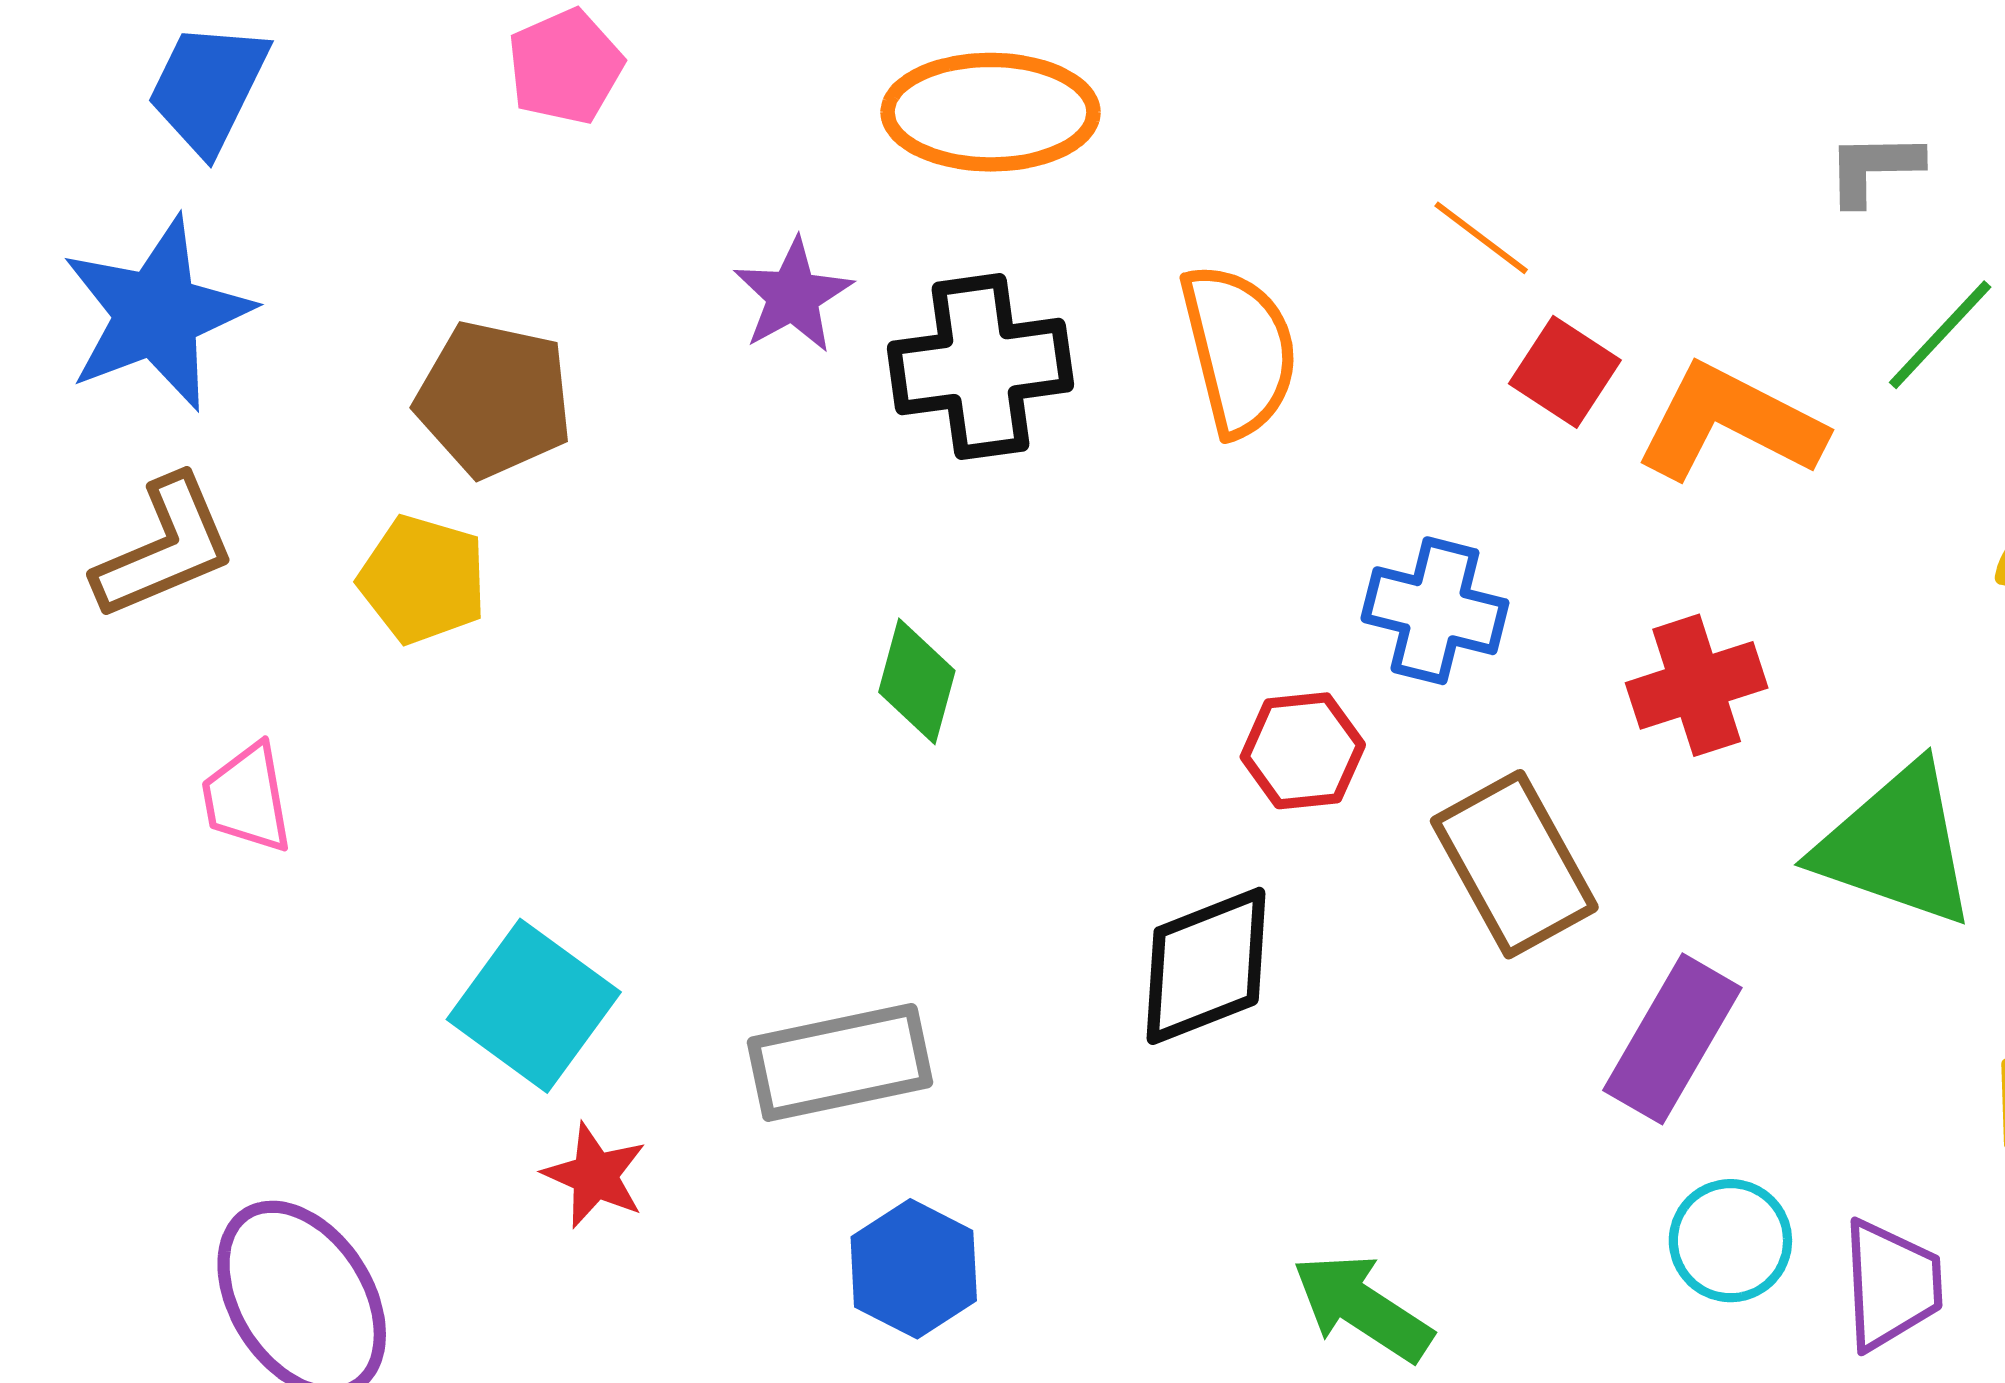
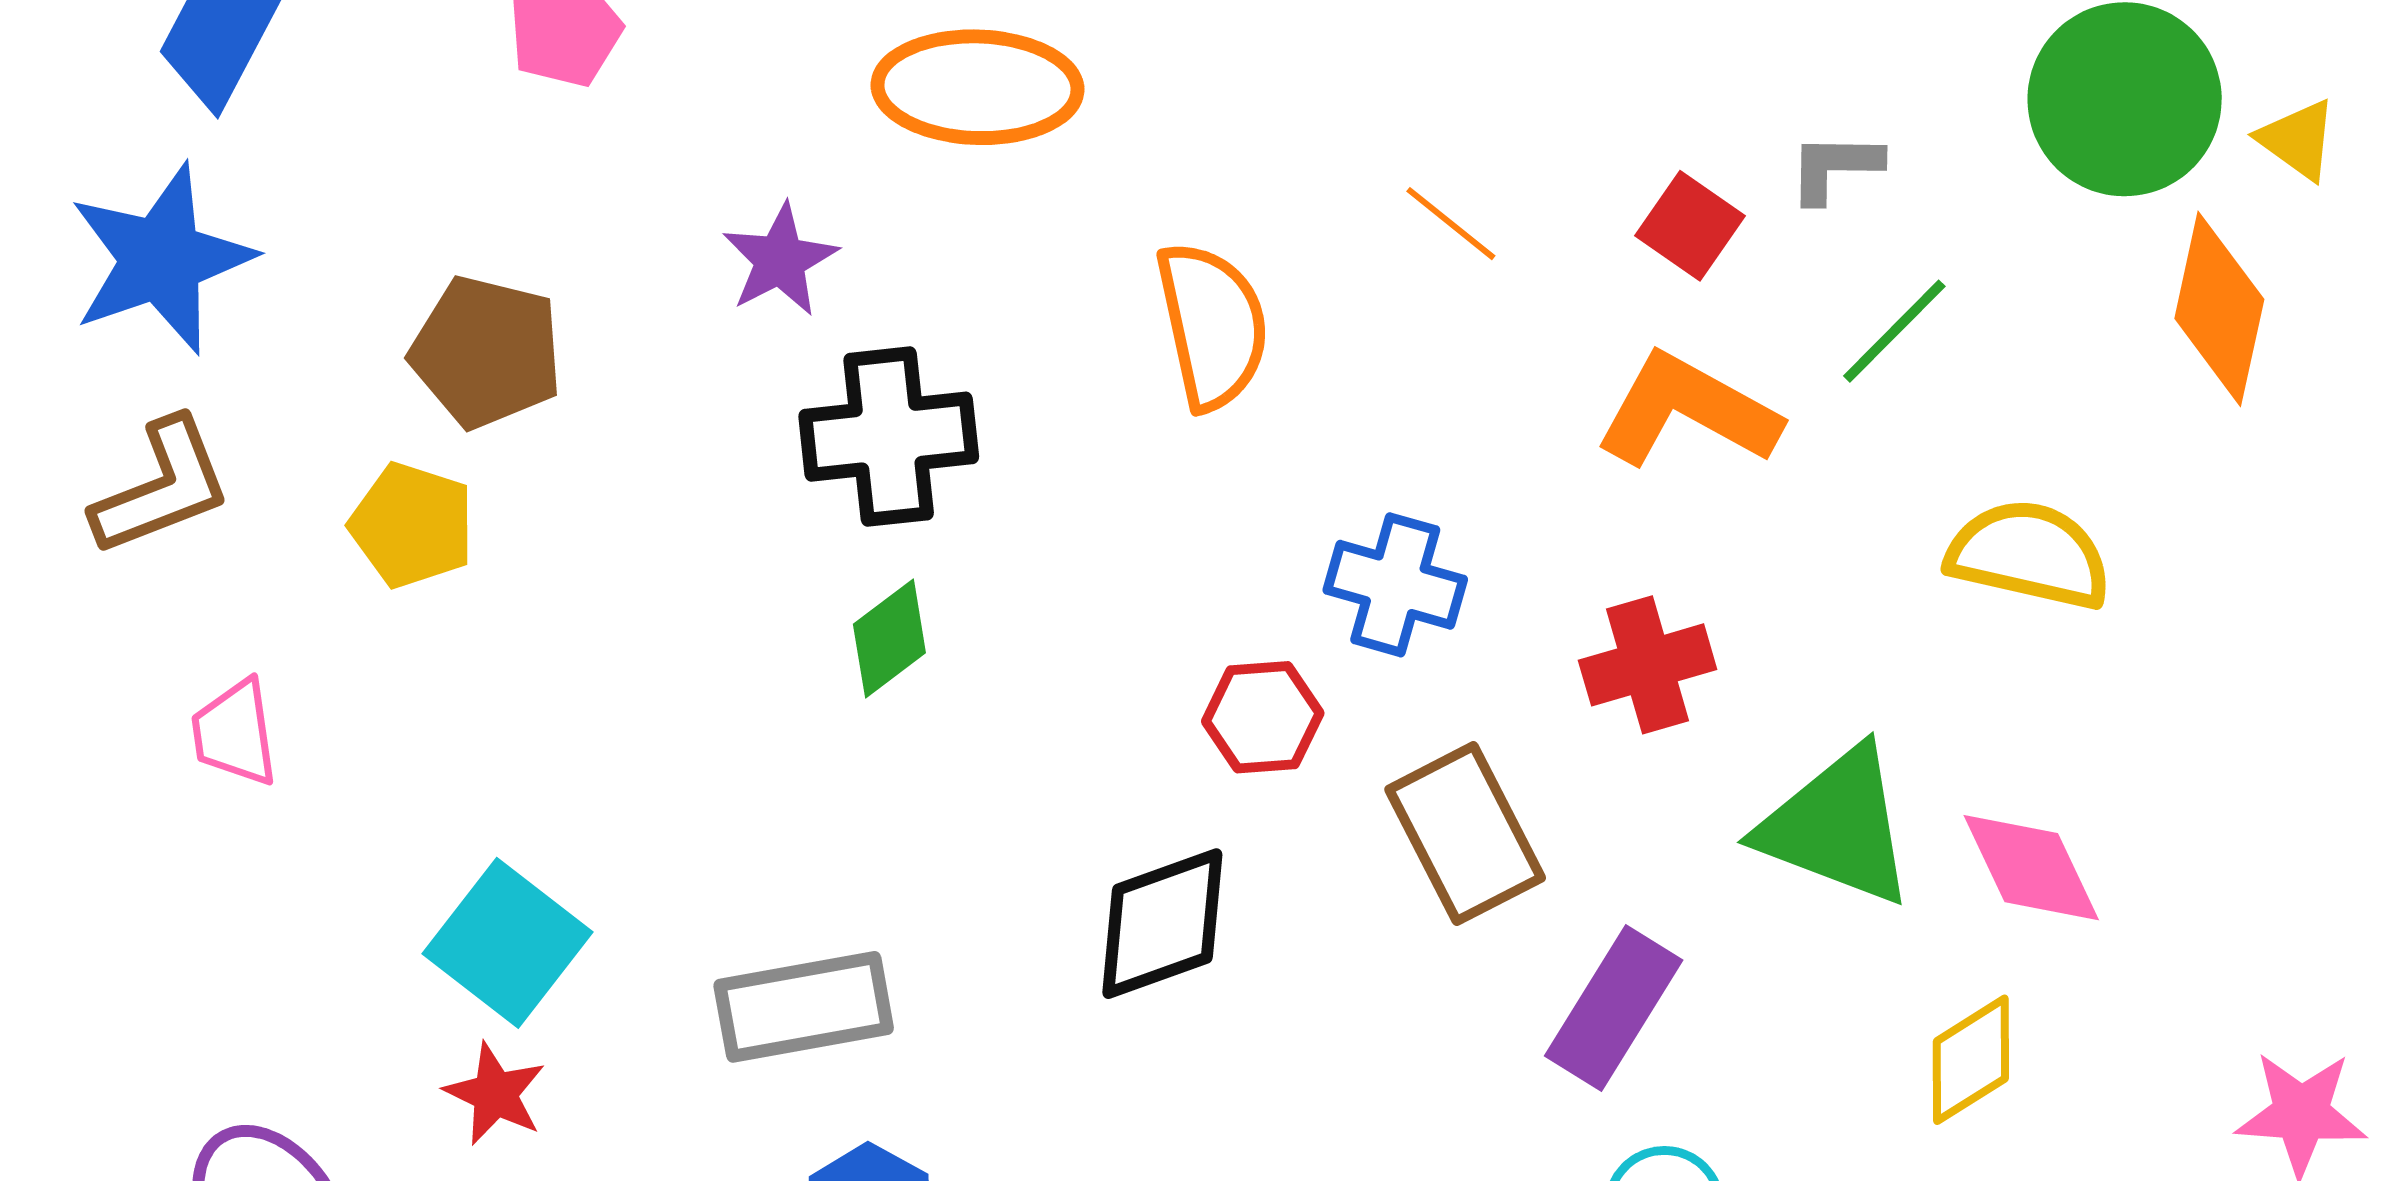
black cross: (980, 367) -> (889, 437), moved
red square: (1565, 372) -> (1690, 226), moved
green diamond: (917, 681) -> (889, 639), turned 36
red star: (595, 1175) -> (495, 1094), moved

